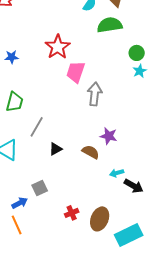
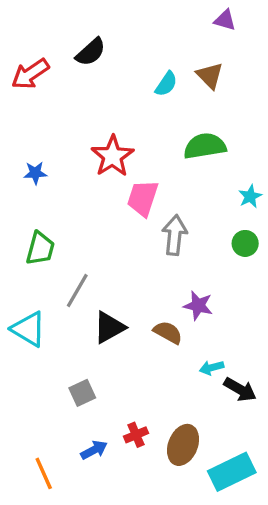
green semicircle: (110, 25) -> (205, 146), moved
green circle: (137, 53) -> (245, 243), moved
black triangle: (56, 149) -> (109, 327), size x1.5
blue arrow: (20, 203) -> (94, 450), moved
orange line: (17, 225) -> (44, 473), moved

